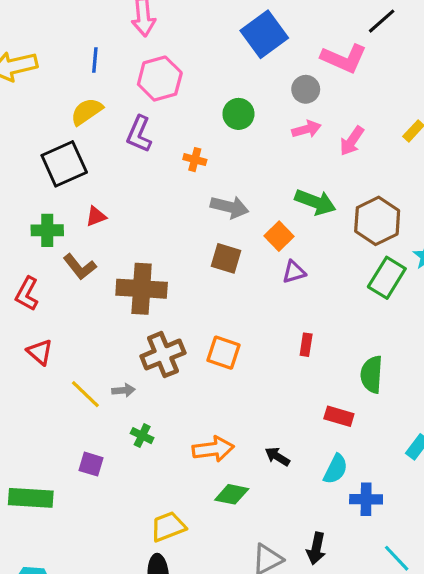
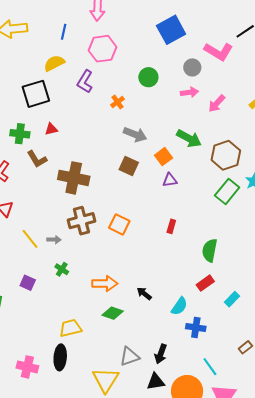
orange cross: (195, 160) -> (117, 102), turned 32
red rectangle: (339, 416) -> (205, 283), moved, turned -60

